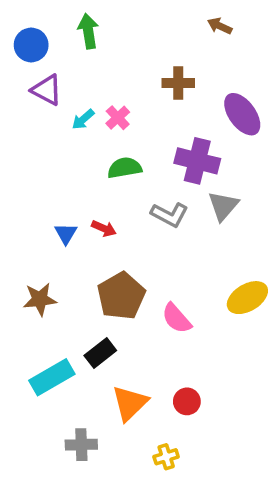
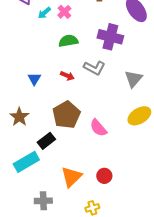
gray triangle: (223, 206) -> (133, 79), moved
red arrow: (104, 228) -> (67, 76), moved
brown star: (40, 299) -> (19, 117), turned -30
black rectangle: (100, 353) -> (46, 141), moved

